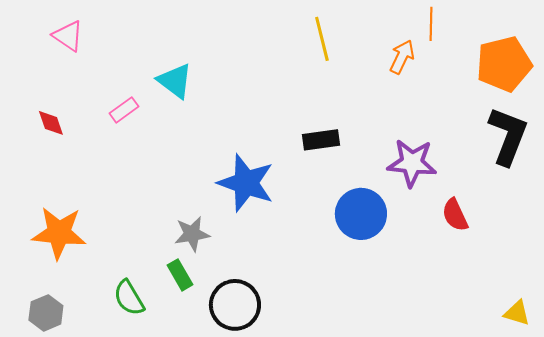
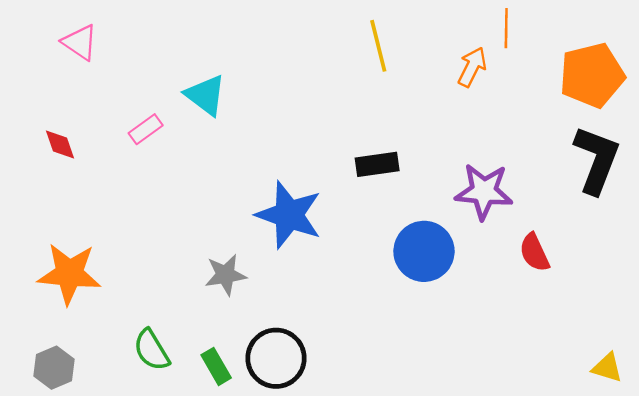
green rectangle: (180, 275) -> (216, 366), moved

